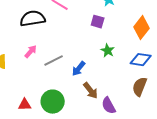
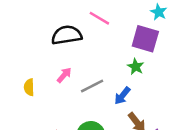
purple square: (98, 22) -> (145, 39), size x1.6
green star: (108, 51) -> (136, 67), moved

